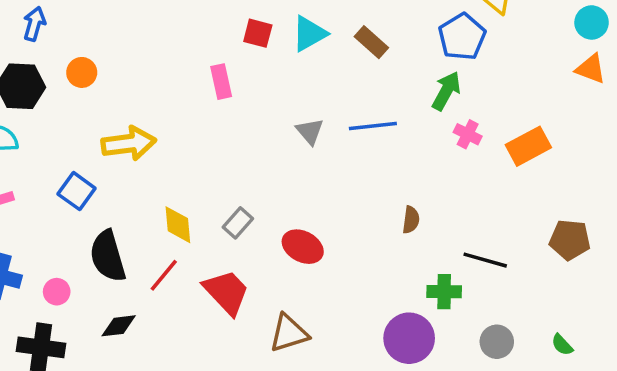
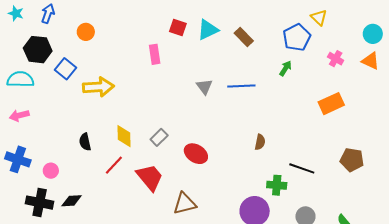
orange circle: (82, 72) -> (86, 32), moved
green arrow: (446, 91) -> (286, 68), size x0.7
pink cross: (468, 134) -> (336, 59), moved
blue square: (77, 191) -> (66, 69), moved
black semicircle: (108, 256) -> (85, 142), moved, size x0.6
black diamond: (119, 326) -> (72, 201), moved

